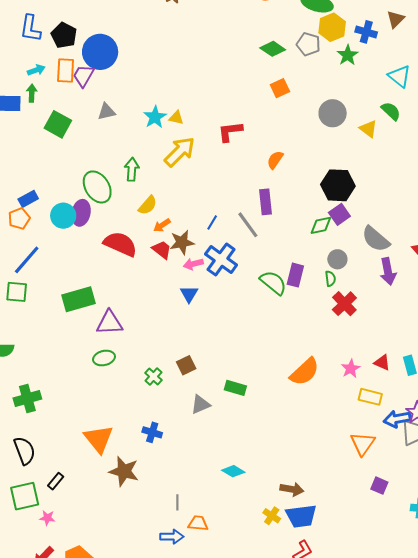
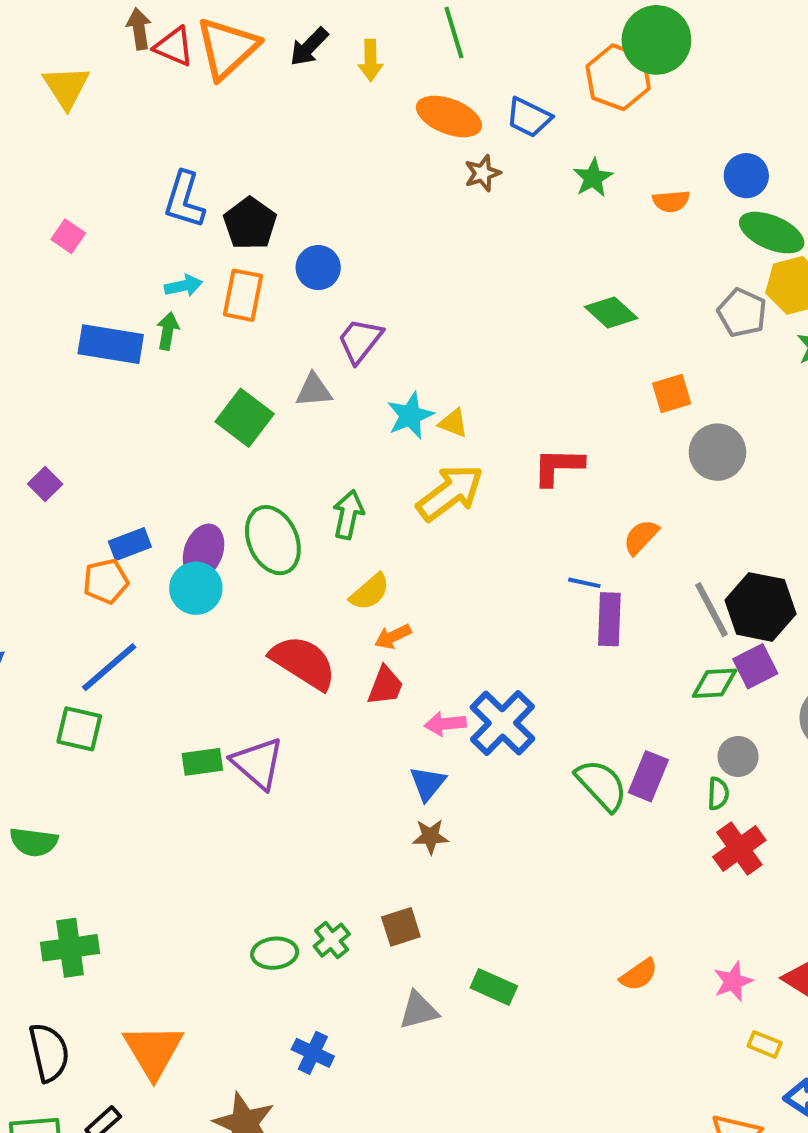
green diamond: (273, 49) -> (611, 313), moved
blue circle: (100, 52) -> (318, 268), size x0.6
purple trapezoid: (84, 76) -> (360, 341), moved
gray circle: (333, 113) -> (717, 452), moved
green square: (58, 124) -> (245, 418), moved
purple ellipse: (81, 213) -> (204, 551), moved
blue line: (212, 222) -> (584, 583), moved, turned 63
gray line: (248, 225) -> (711, 610), moved
brown star: (182, 242) -> (430, 836), moved, size x0.7
red trapezoid: (162, 250) -> (385, 686), turned 65
green rectangle: (78, 299) -> (202, 762), size x0.6
purple triangle: (110, 323) -> (258, 763), moved, turned 36
green ellipse: (104, 358) -> (275, 953), moved
orange semicircle: (305, 372) -> (639, 975), size x0.6
yellow rectangle: (370, 397) -> (765, 1044), size x0.7
orange triangle: (99, 439) -> (153, 1051), moved

